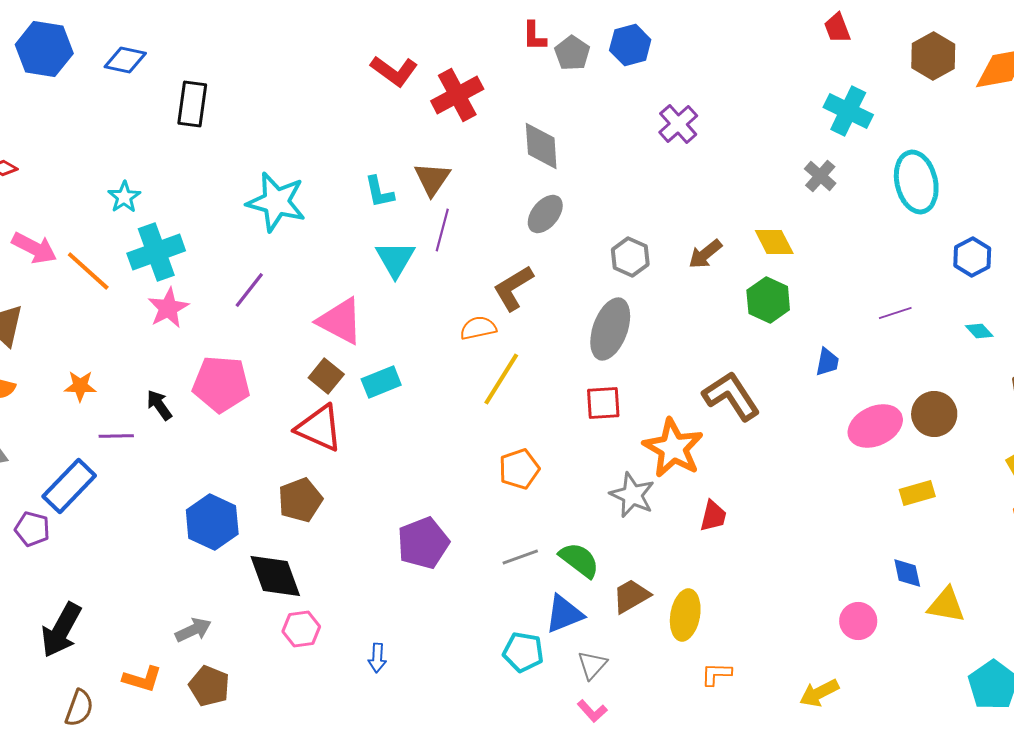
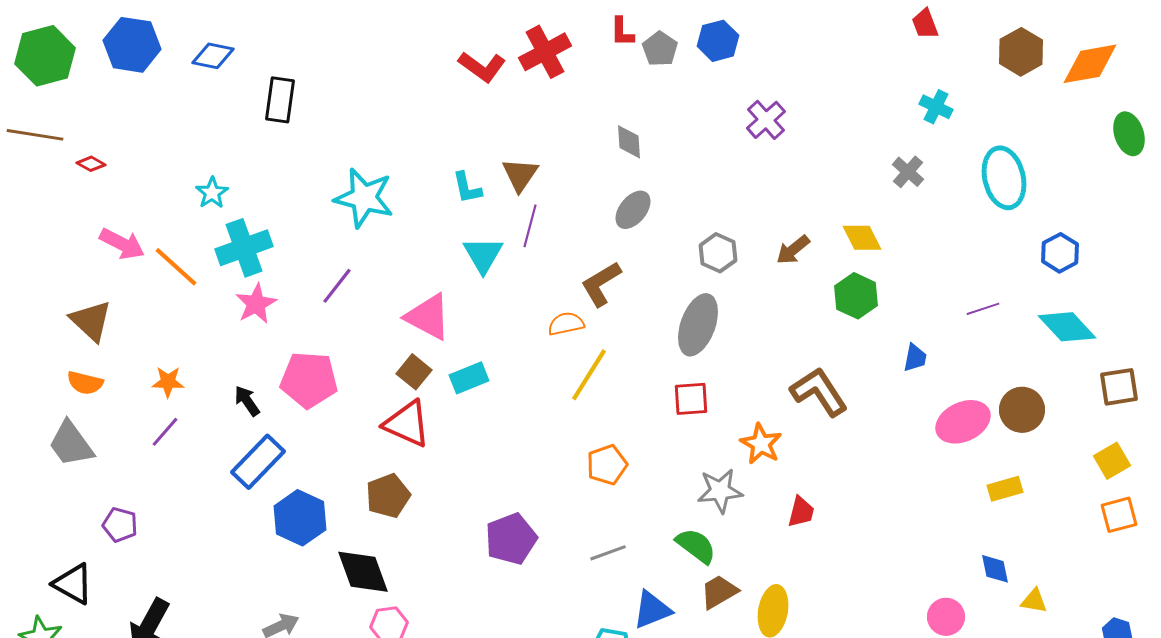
red cross: (457, 95) -> (545, 52), moved
cyan cross: (848, 111) -> (936, 107), size x0.7
gray diamond: (541, 146) -> (629, 142), size x0.7
cyan diamond: (979, 331) -> (1067, 327), size x2.0
purple line: (116, 436) -> (165, 432), moved, turned -48
orange star: (673, 448) -> (761, 444), size x0.7
blue rectangle: (69, 486) -> (258, 462), moved
gray star: (632, 495) -> (720, 491), turned -30
green semicircle: (579, 560) -> (696, 546), moved
yellow triangle: (946, 605) -> (1034, 601), size x0.7

